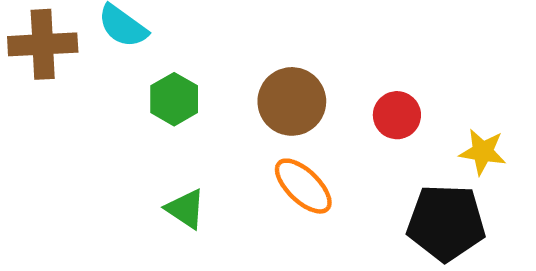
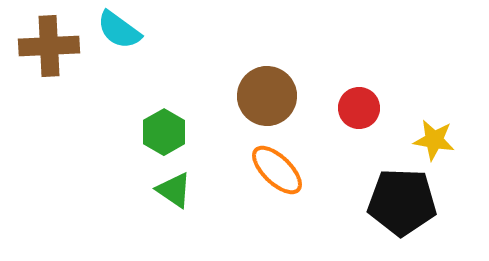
green hexagon: (174, 99) -> (164, 132), moved

